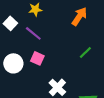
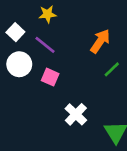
orange arrow: (79, 16) -> (100, 41), moved
white circle: (13, 63) -> (19, 64), moved

